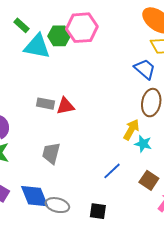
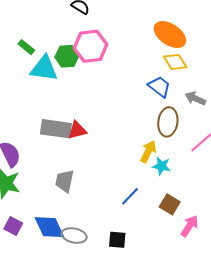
gray rectangle: (45, 104) -> (56, 129), size x1.6

